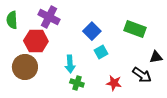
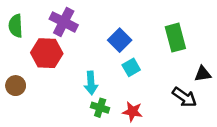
green rectangle: (135, 29) -> (175, 38), turned 55
brown circle: (25, 67) -> (16, 86), moved, size x0.6
red star: (114, 83) -> (133, 112), moved

